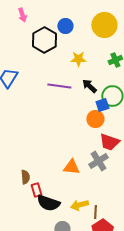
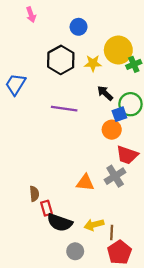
yellow circle: (104, 25) -> (118, 50), moved
black hexagon: (44, 40) -> (61, 60), moved
purple line: (59, 86) -> (64, 109), moved

